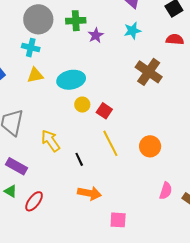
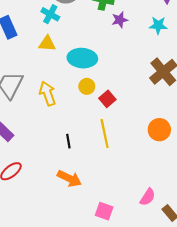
yellow arrow: (51, 141) -> (48, 94), moved
orange circle: (150, 146) -> (159, 130), moved
pink square: (118, 220) -> (104, 211), moved

